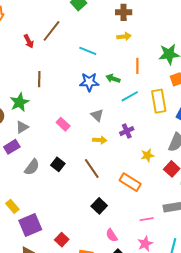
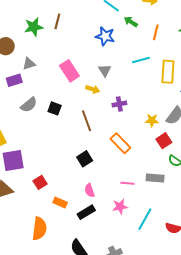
green arrow: (113, 79) -> (131, 22), moved
green star: (19, 102) -> (34, 27), moved
pink rectangle: (63, 124) -> (69, 71), size x1.5
purple cross: (127, 131) -> (119, 104), moved
yellow arrow: (100, 140) -> (93, 89), moved
yellow star: (147, 155) -> (152, 120), moved
black square: (58, 164) -> (55, 108), turned -32

